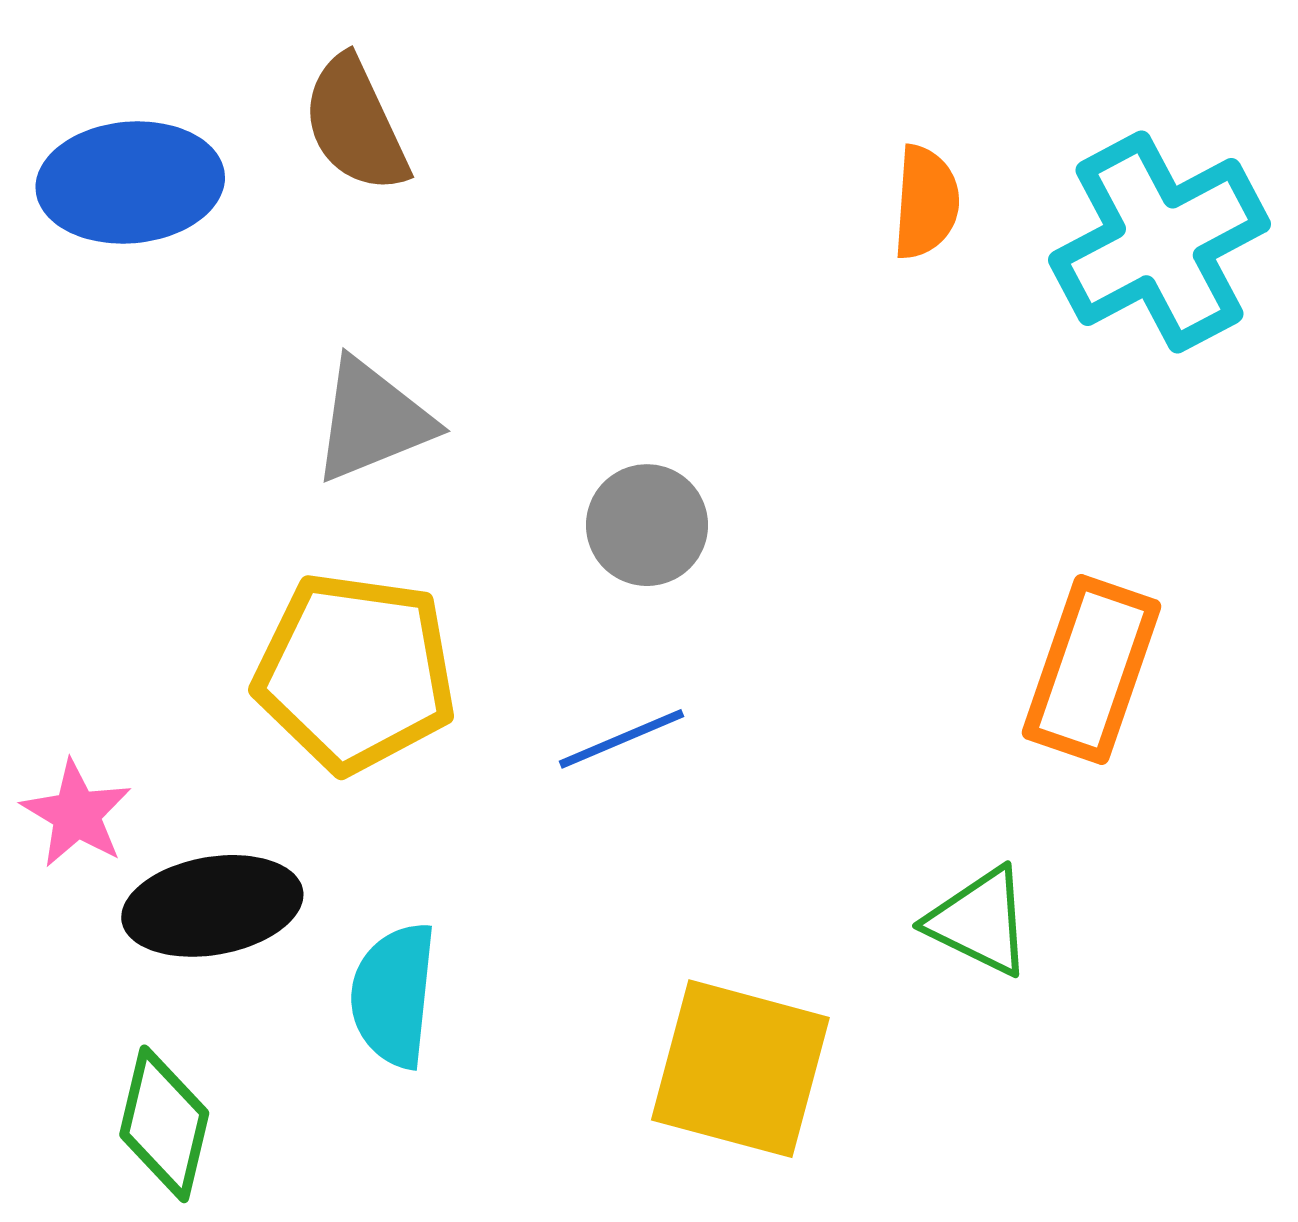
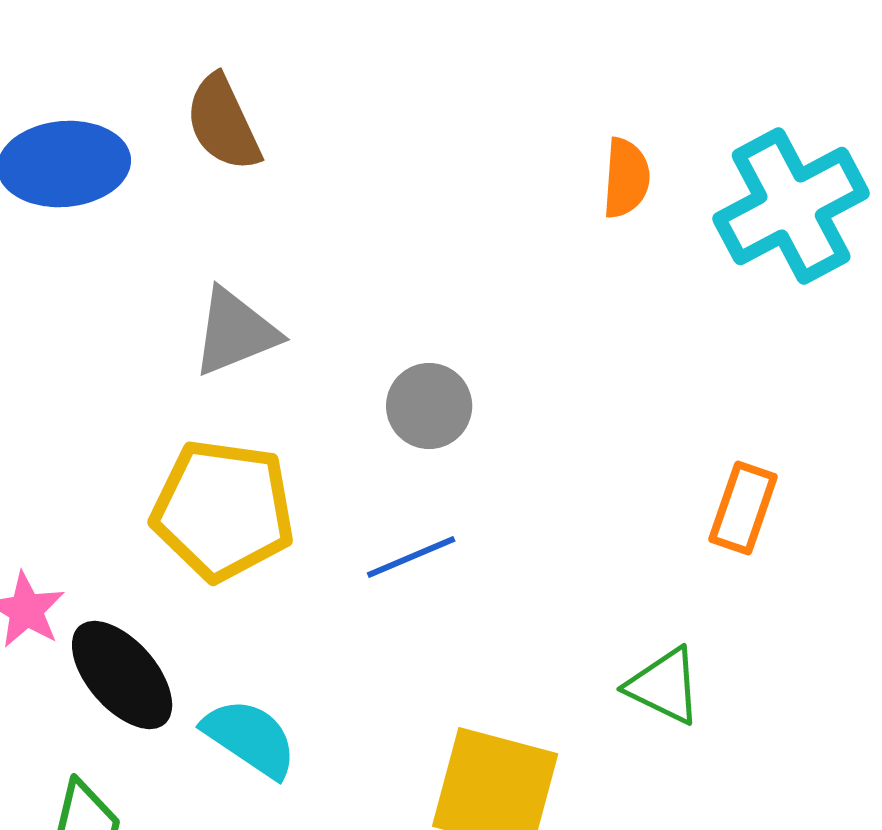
orange rectangle: (1092, 669) -> (743, 508), size x0.7
black ellipse: (212, 906) -> (122, 675), turned 59
cyan semicircle: (394, 995) -> (250, 738), turned 118

